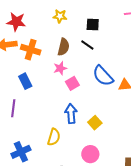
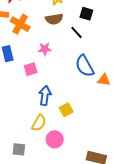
brown semicircle: (63, 47) -> (54, 19), moved, turned 54
pink square: (72, 83) -> (31, 69), moved
yellow semicircle: (54, 137) -> (39, 123), moved

